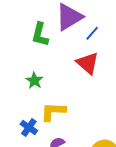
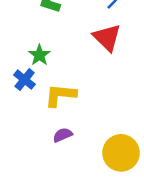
blue cross: (29, 127) -> (25, 80), moved

